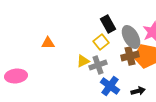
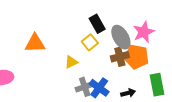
orange triangle: (48, 43) -> (35, 43), size x1.5
gray cross: (98, 65) -> (85, 87), moved

